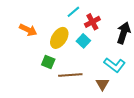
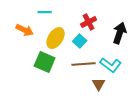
cyan line: (73, 12) -> (45, 12), moved, turned 40
green square: (48, 62) -> (45, 62), size x1.5
brown line: (70, 75) -> (84, 64), moved

